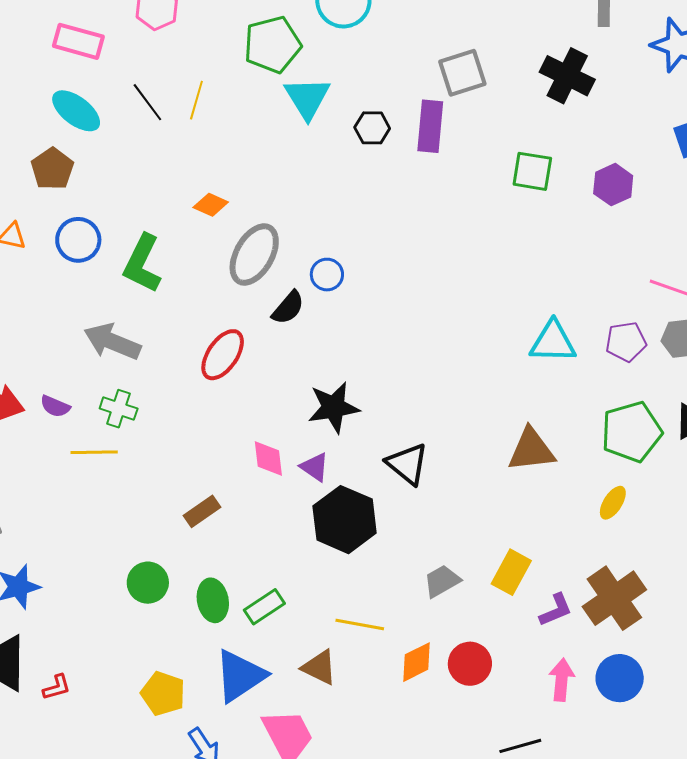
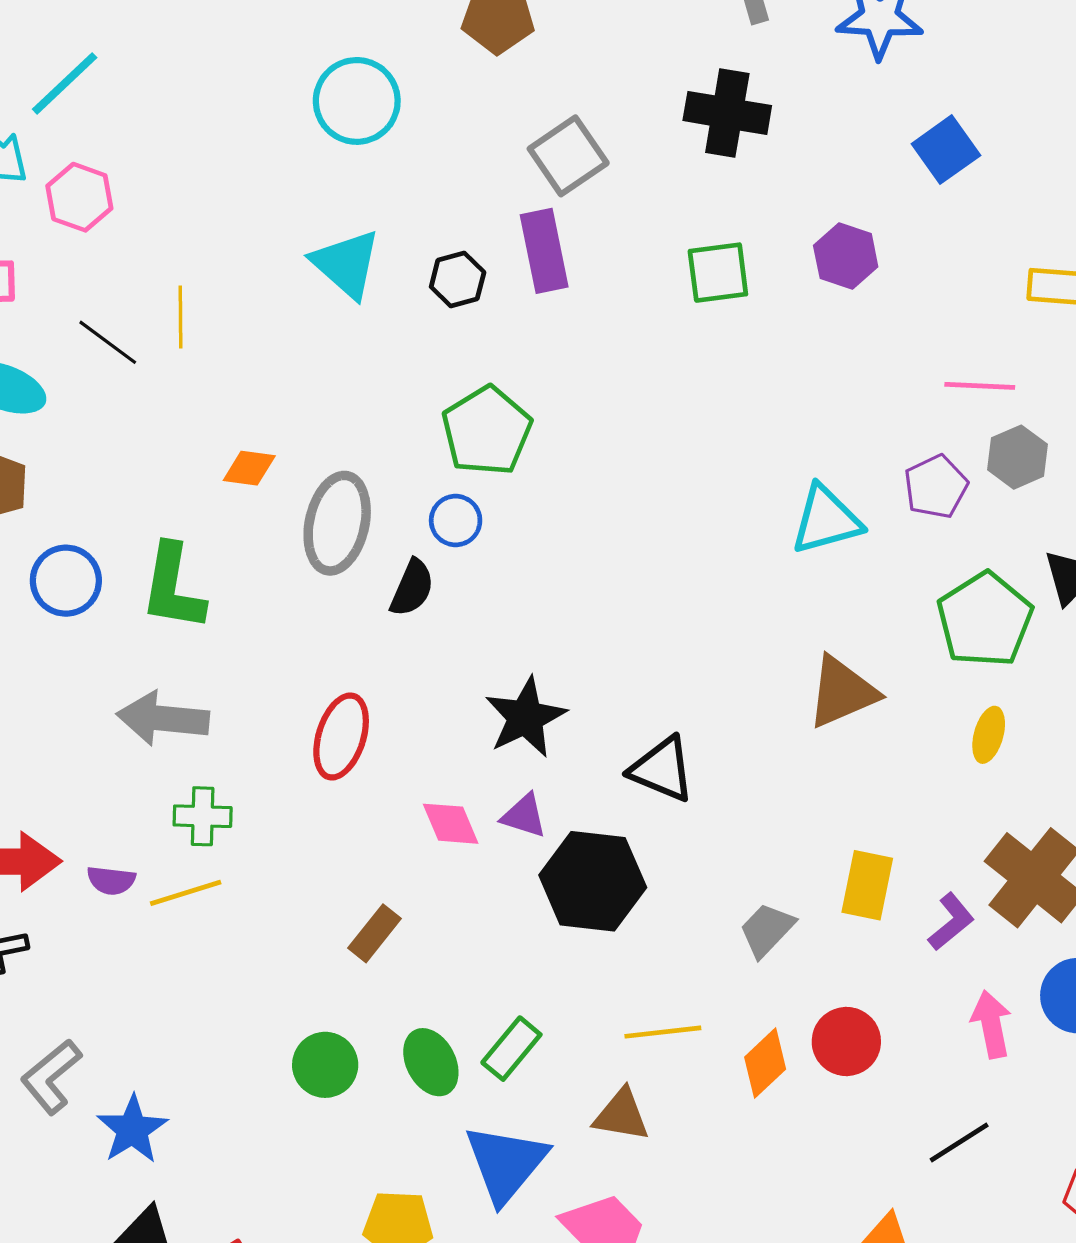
green pentagon: (272, 45) -> (487, 431), moved
red ellipse: (223, 355) -> (341, 737), moved
purple semicircle: (55, 406) -> (111, 880), moved

